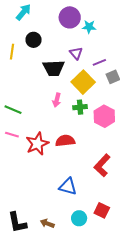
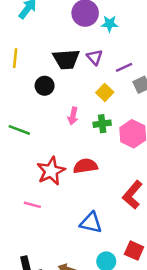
black circle: (34, 40) -> (45, 86), moved
black trapezoid: (54, 68) -> (66, 59), moved
yellow square: (83, 82) -> (105, 92), size x0.6
pink line: (12, 135) -> (32, 205), moved

